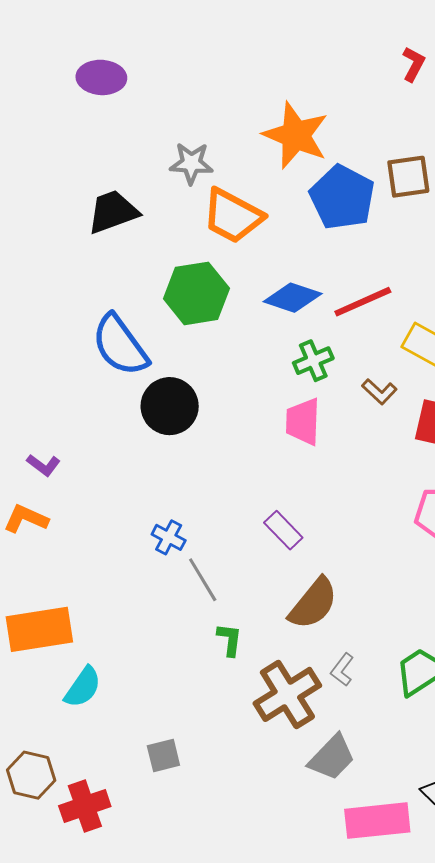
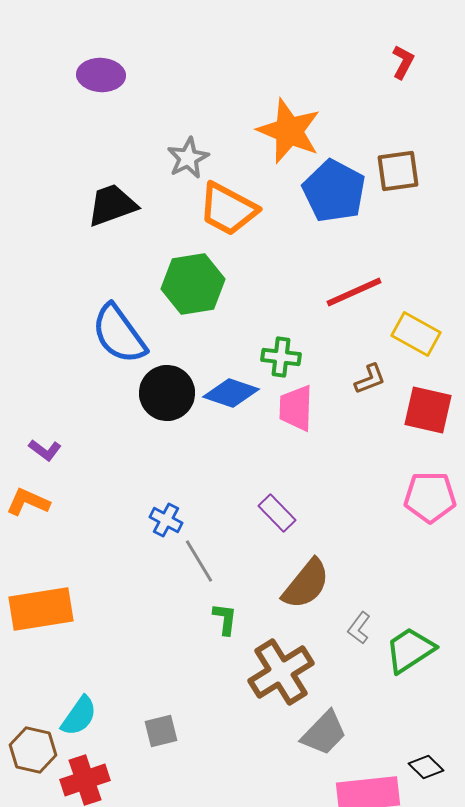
gray star: (191, 163) -> (188, 158), turned -30
blue diamond: (293, 298) -> (231, 393), moved
green cross: (313, 361) -> (281, 357), moved, turned 30
brown L-shape: (379, 392) -> (370, 379), turned -64
gray L-shape: (342, 670) -> (359, 628), moved
cyan semicircle: (83, 687) -> (79, 716), moved

